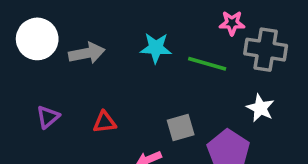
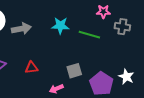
gray cross: (266, 50) -> (122, 27), size x0.7
white star: (260, 108) -> (126, 77), moved

